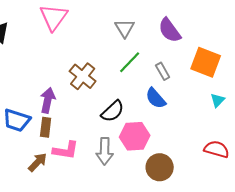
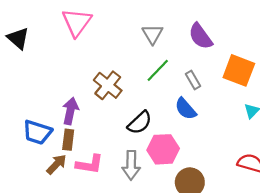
brown arrow: (38, 162) -> (57, 164), moved

